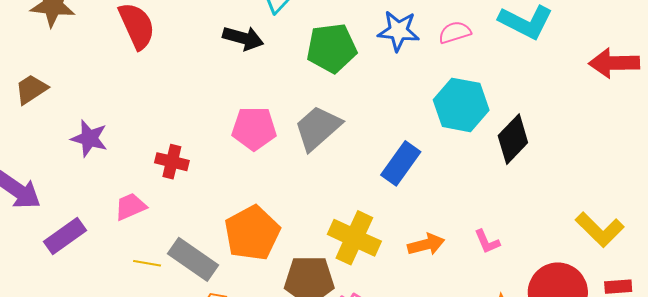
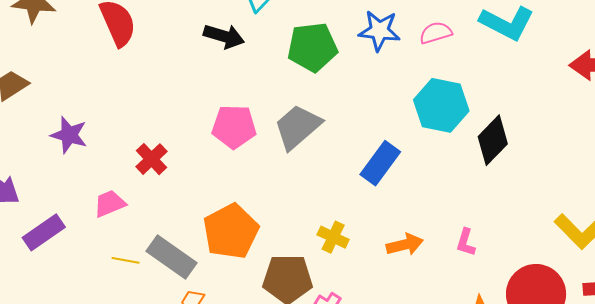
red cross: (172, 162) -> (151, 159), turned 32
yellow cross: (354, 238) -> (333, 237), size x0.6
pink L-shape: (487, 242) -> (466, 242), turned 40

